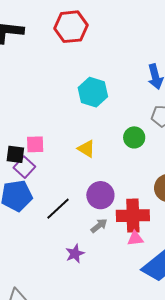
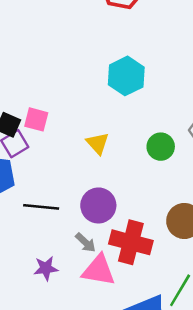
black line: (58, 209) -> (41, 207), turned 32
gray arrow: (99, 226) -> (86, 243), turned 66
pink triangle: (135, 238) -> (99, 270), moved, size x1.6

